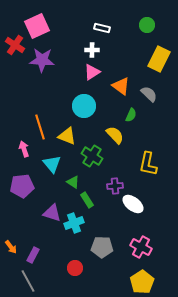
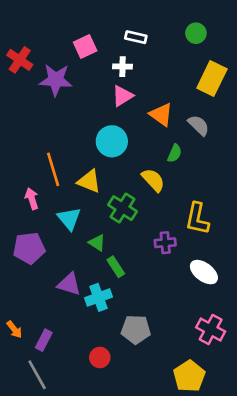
pink square: (37, 26) -> (85, 47), moved, size x0.7
purple cross: (115, 186) -> (165, 243), moved
white ellipse: (133, 204) -> (204, 272), moved
pink cross: (141, 247) -> (211, 329), moved

